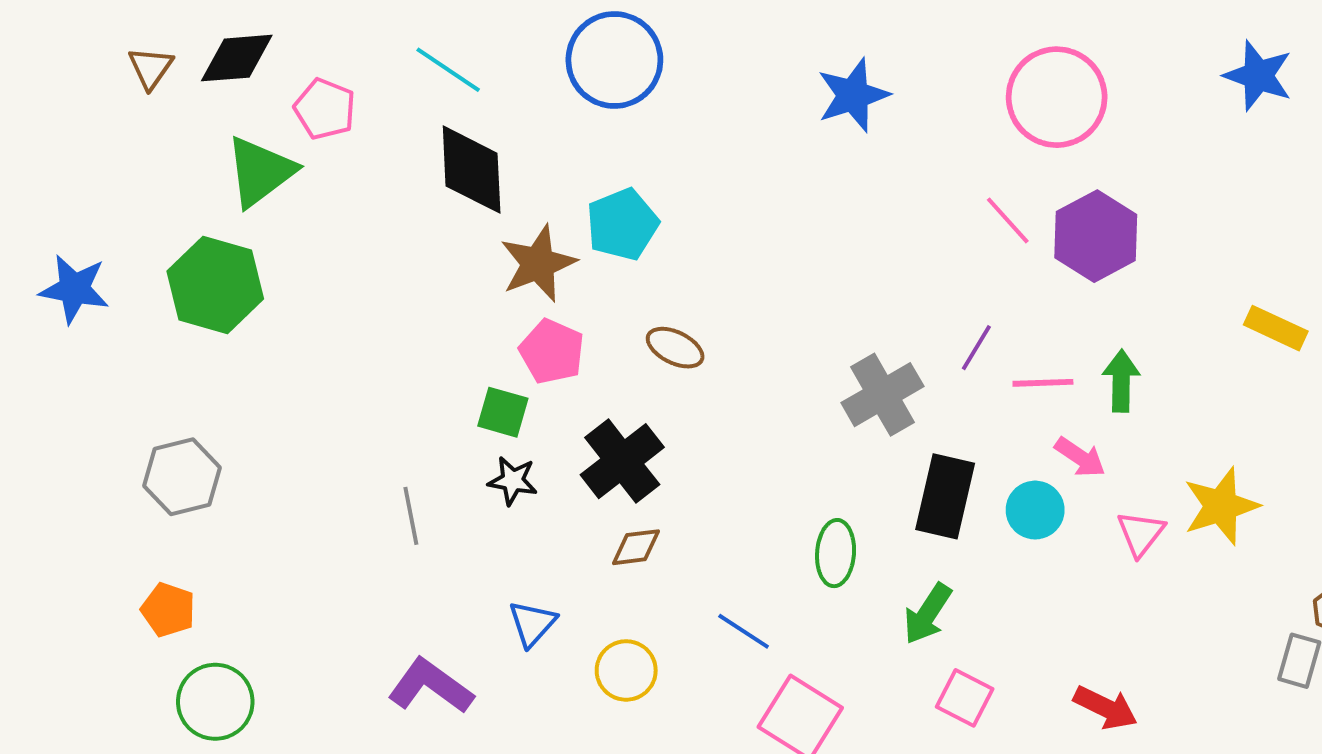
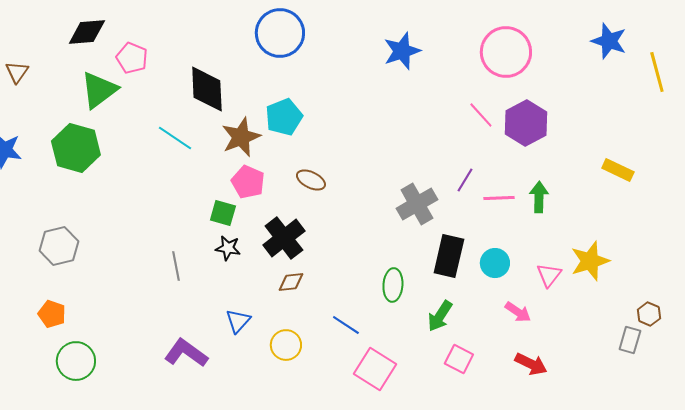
brown triangle: (151, 68) -> (17, 72), moved
cyan line: (448, 70) -> (175, 138), moved
pink arrow: (1080, 457) -> (518, 312), moved

